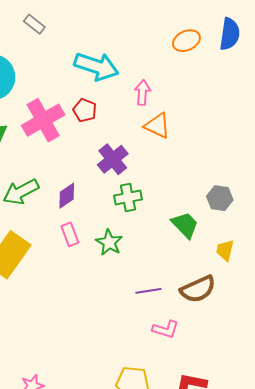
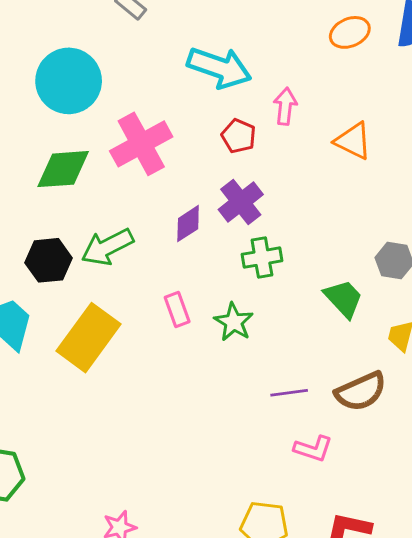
red pentagon: (85, 110) -> (239, 136), moved
orange triangle: (157, 126) -> (353, 141), moved
purple diamond: (67, 196) -> (188, 224), moved

